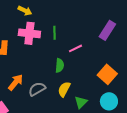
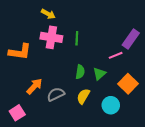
pink line: (75, 48) -> (116, 55), moved
cyan circle: (109, 101) -> (111, 105), moved
green triangle: (81, 102) -> (99, 74), moved

